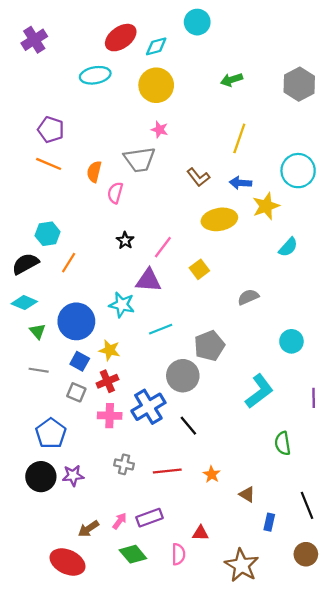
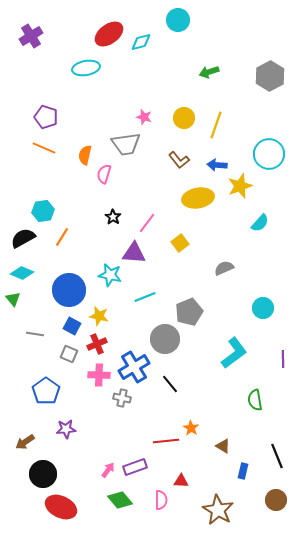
yellow circle: (156, 85) -> (184, 118), moved, size x0.7
green triangle: (38, 331) -> (13, 299), moved
gray cross: (124, 464) -> (122, 398), moved
red line: (167, 471) -> (166, 441), moved
black circle: (41, 477) -> (43, 474), moved
brown arrow: (89, 529) -> (25, 442), moved

